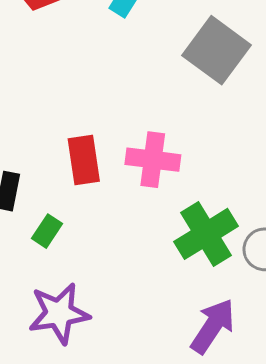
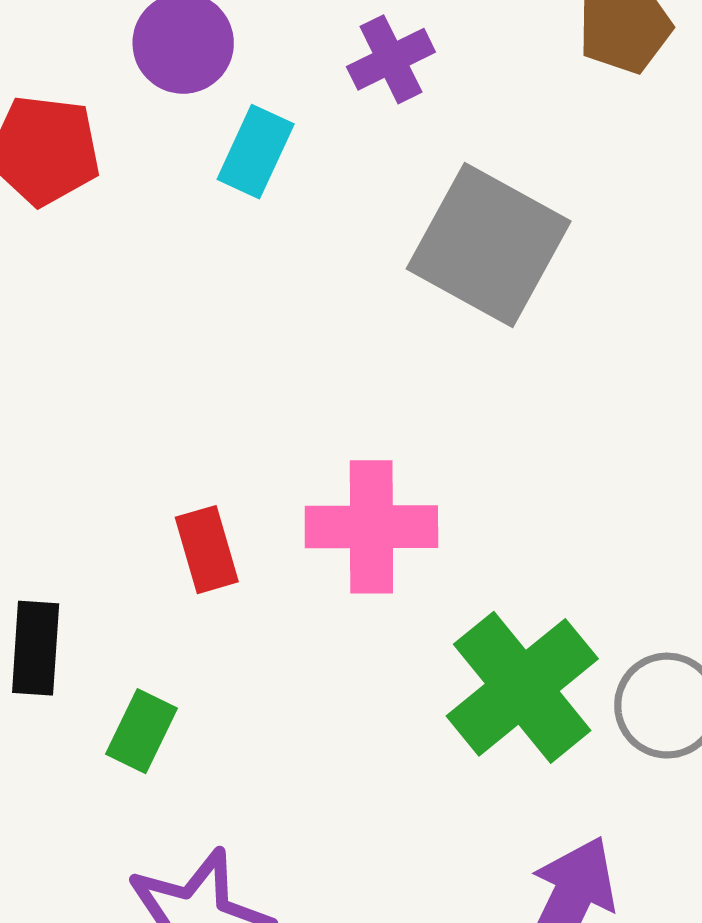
red rectangle: (84, 160) -> (207, 550), size x0.7

